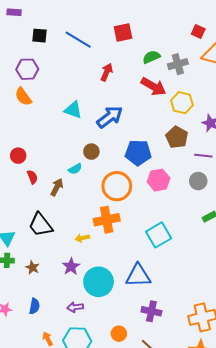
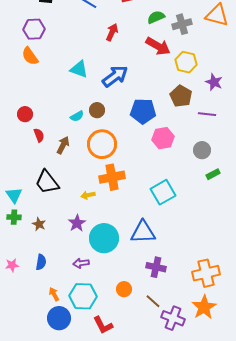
cyan semicircle: (75, 169) -> (77, 116), moved
gray circle: (198, 181) -> (202, 150), moved
orange circle: (117, 186) -> (102, 144), moved

